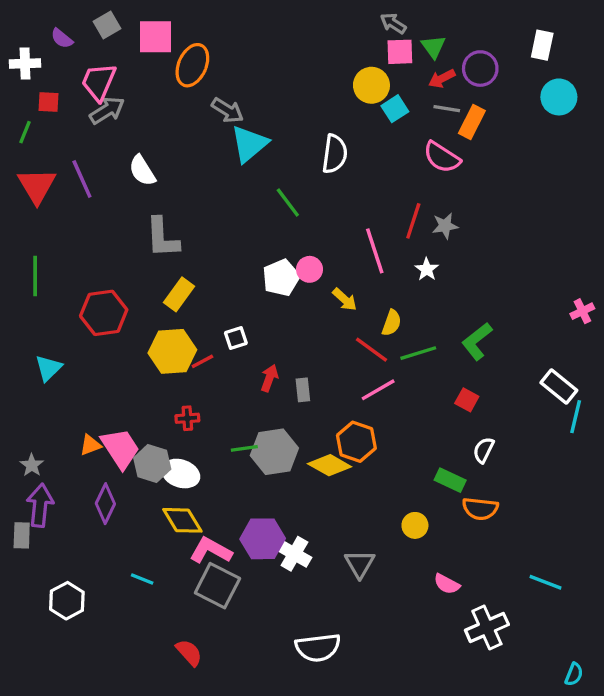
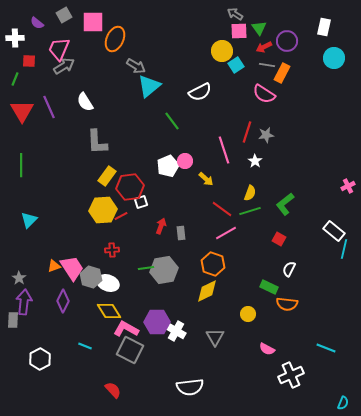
white semicircle: (335, 154) -> (200, 92), turned 55
red hexagon: (104, 313) -> (130, 187), moved
yellow semicircle: (392, 323) -> (250, 193), moved
yellow diamond: (330, 465) -> (207, 291), moved, turned -55

